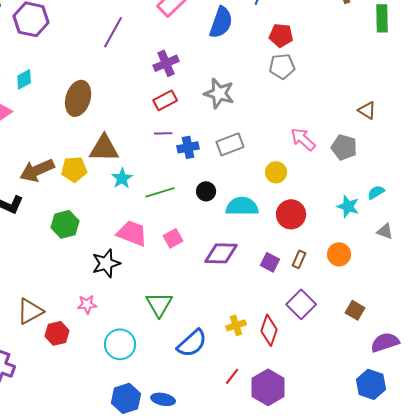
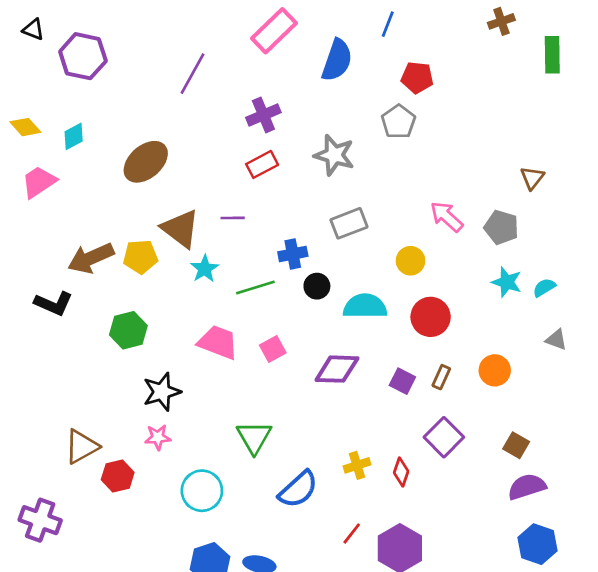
gray pentagon: (282, 66) -> (398, 122), moved, turned -30
brown ellipse: (78, 98) -> (146, 162), turned 32
brown triangle: (367, 110) -> (532, 178), turned 36
purple line: (163, 133) -> (233, 218), moved
blue cross: (188, 147) -> (293, 254), moved
brown triangle: (104, 148) -> (181, 229), turned 36
cyan star: (348, 206) -> (507, 282), moved
black star: (106, 263) -> (162, 392), moved
red diamond: (269, 330) -> (401, 472), size x0.7
purple semicircle: (385, 342) -> (527, 487), moved

